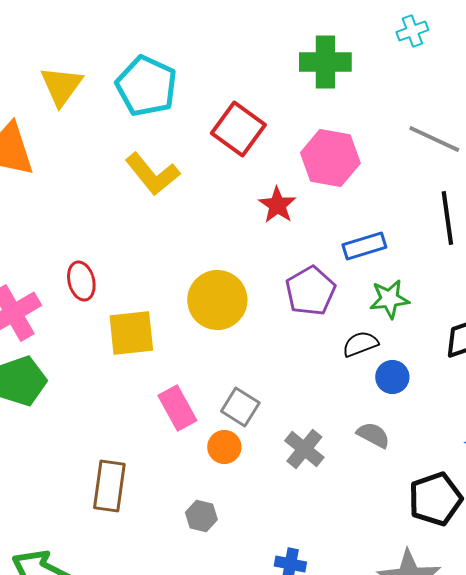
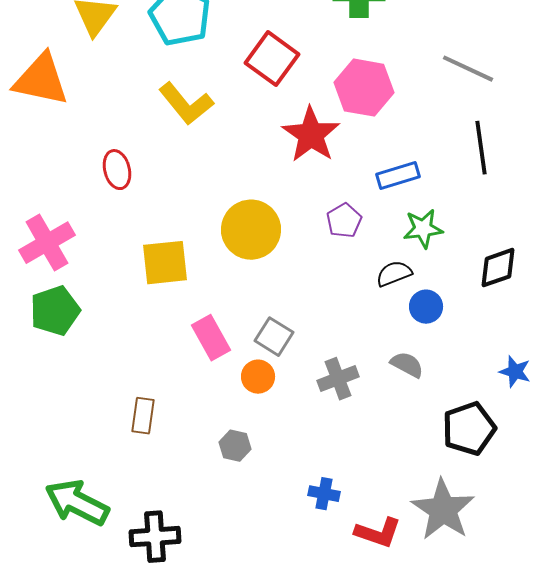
red star: (277, 205) -> (311, 135), size x1.5
red ellipse: (81, 281) -> (117, 170), moved
purple pentagon: (310, 291) -> (344, 221), size x0.7
gray cross: (304, 449) -> (338, 379), turned 30
brown rectangle: (109, 486) -> (143, 416), size x0.7

